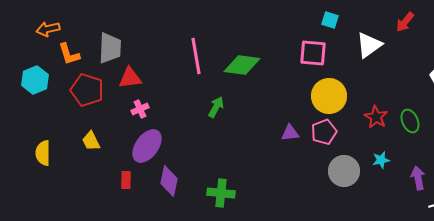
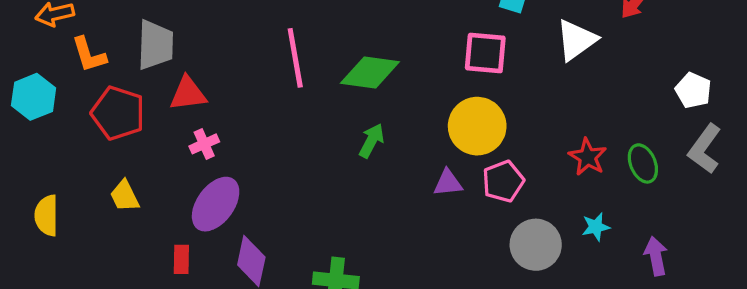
yellow circle: (329, 96) -> (477, 126), moved
green arrow: (216, 107) -> (372, 141), moved

